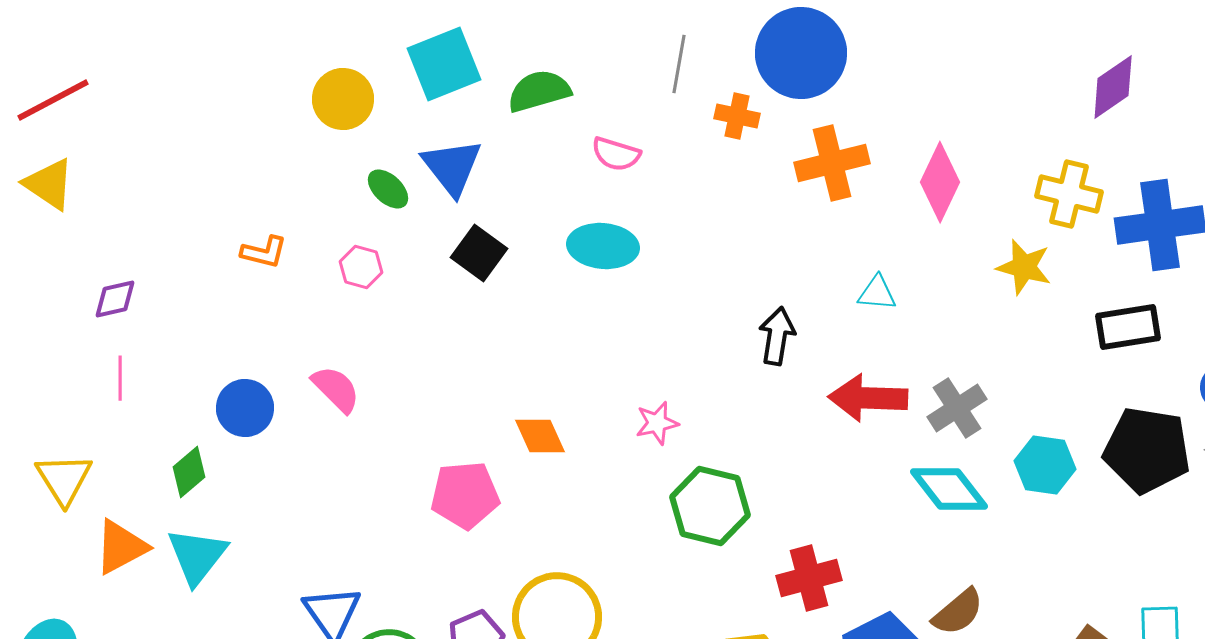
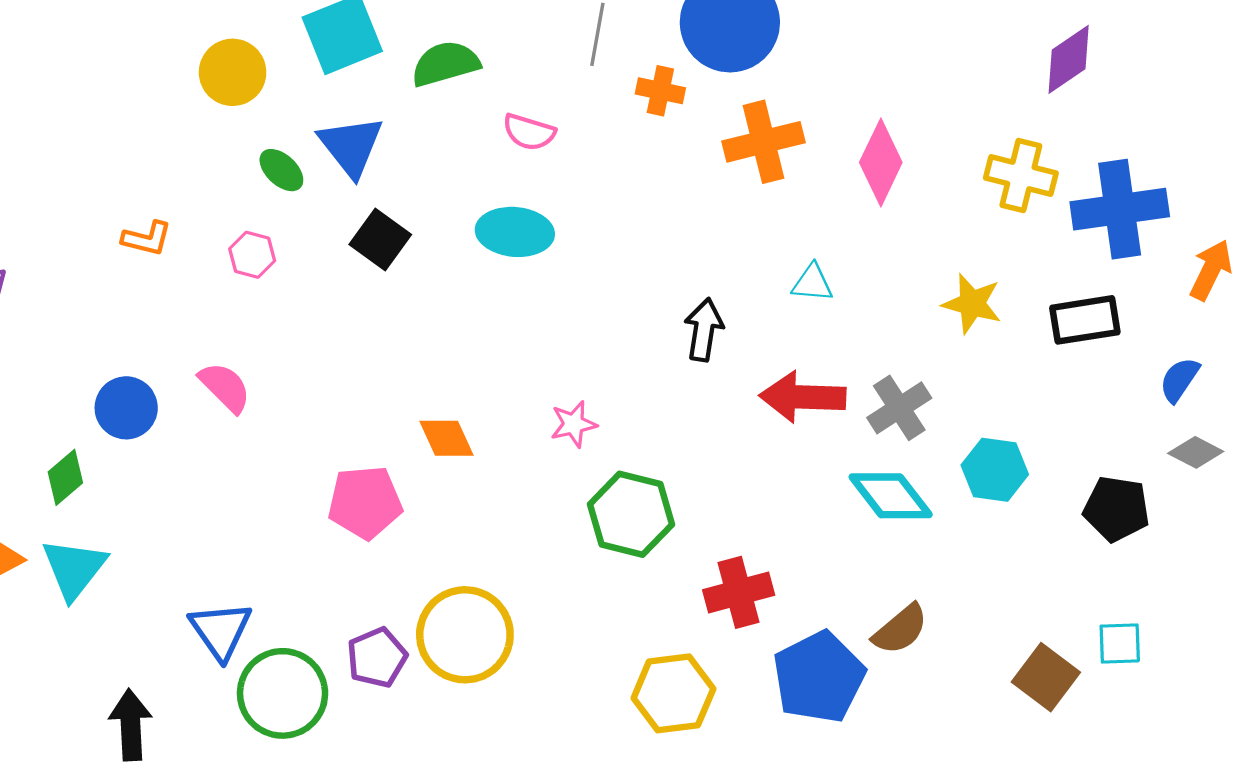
yellow star: (1024, 267) -> (972, 304), moved
black pentagon: (1147, 450) -> (1116, 509), moved, size x0.7

